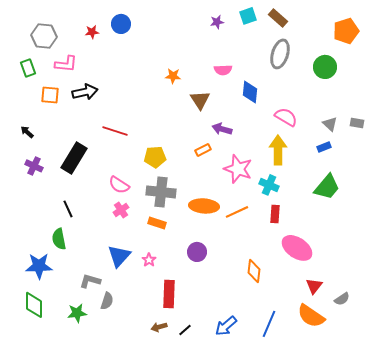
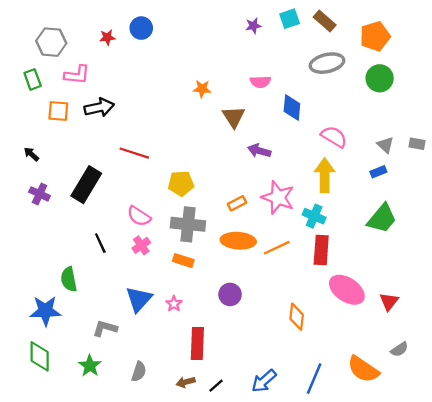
orange pentagon: (346, 31) -> (375, 36), moved
gray ellipse: (280, 54) -> (327, 63), turned 60
orange rectangle: (203, 150) -> (237, 203), moved
black line: (68, 209) -> (100, 243), moved
red rectangle: (275, 214) -> (321, 250), size x1.4
red triangle: (314, 286) -> (389, 301), moved
gray semicircle: (107, 301) -> (139, 372), moved
green star: (77, 313) -> (90, 366), turned -30

